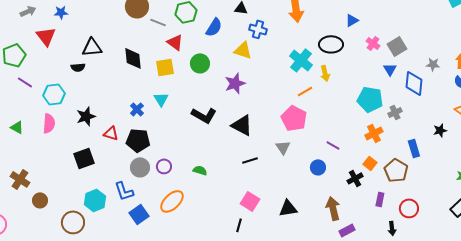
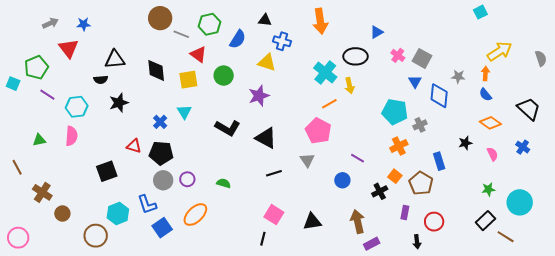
gray square: (397, 46) -> (422, 58), turned -30
black star: (86, 116) -> (119, 103), moved
green triangle: (17, 127) -> (39, 140), turned -40

